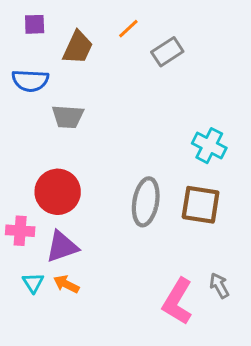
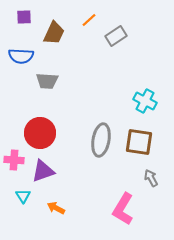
orange arrow: (66, 284) -> (56, 208), moved
gray arrow: (219, 286) -> (151, 178), moved

